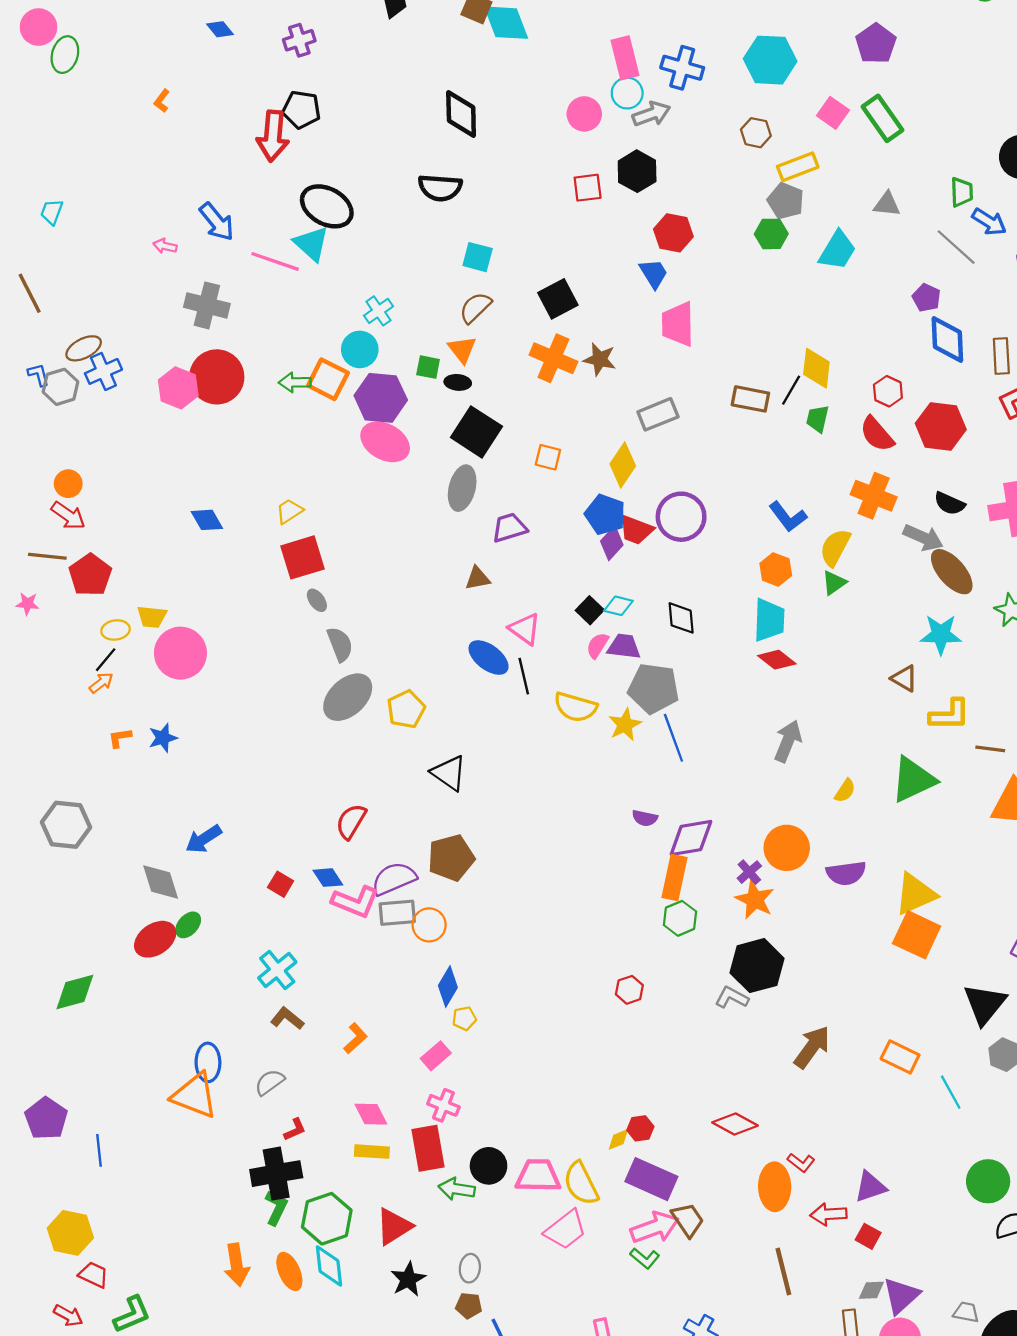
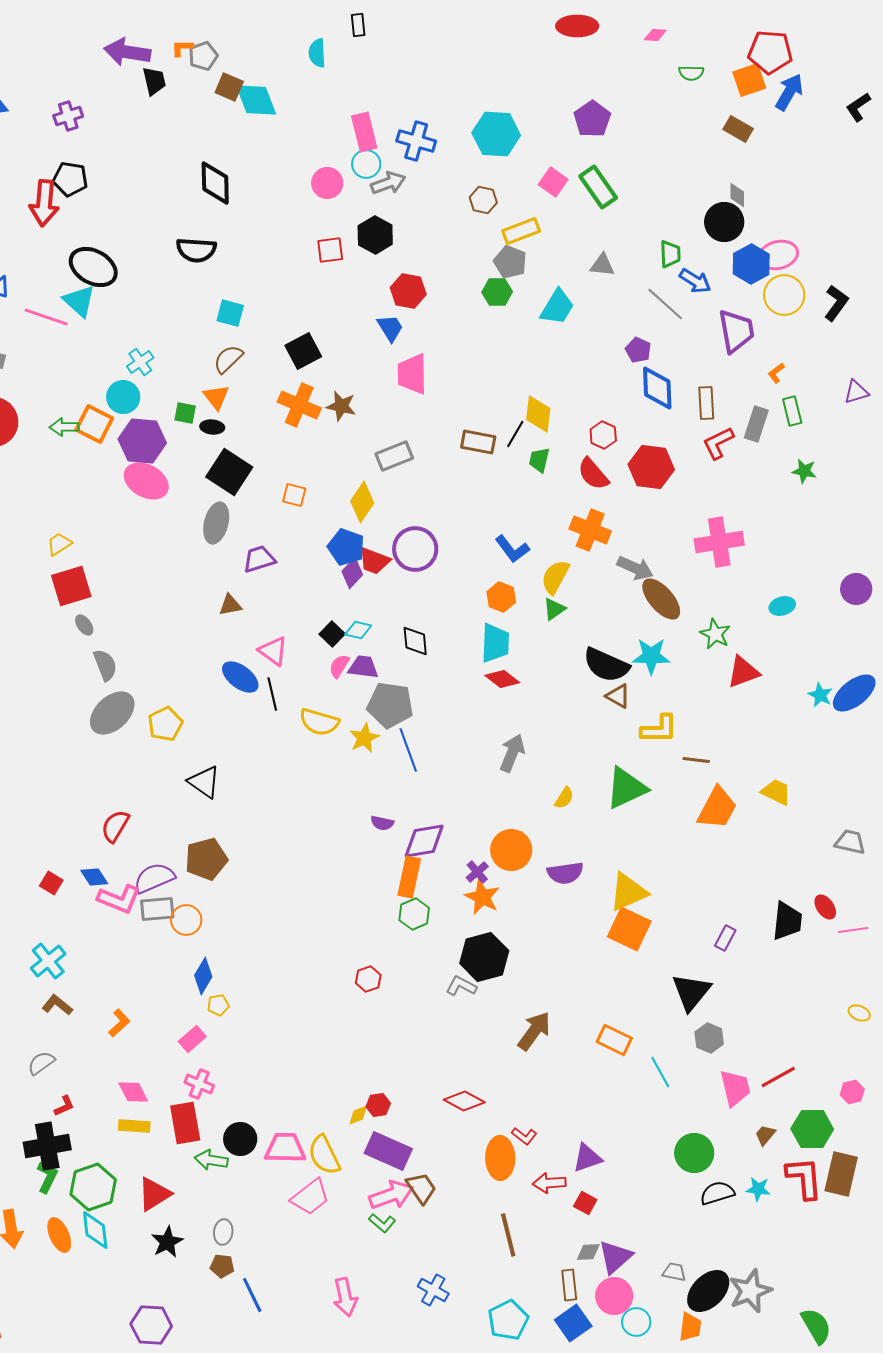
black semicircle: (950, 503) -> (606, 665), moved, size x1.6

